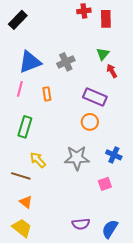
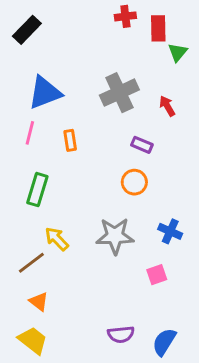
green triangle: (103, 54) -> (178, 52), moved
gray cross: (66, 62) -> (119, 93), moved, size x1.4
purple rectangle: (95, 97) -> (142, 145), size x0.6
brown line: (21, 176) -> (31, 263), turned -54

